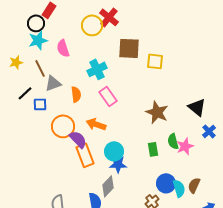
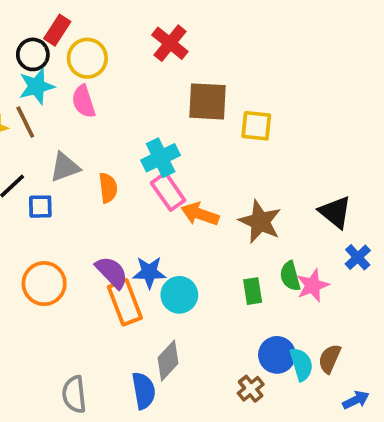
yellow circle: (92, 25) -> (87, 58), moved
brown line: (40, 68) -> (25, 122), moved
cyan cross: (97, 69) -> (161, 158), moved
orange arrow: (96, 124) -> (200, 214), moved
orange circle: (63, 126) -> (44, 284), moved
blue star: (118, 164) -> (149, 272), moved

